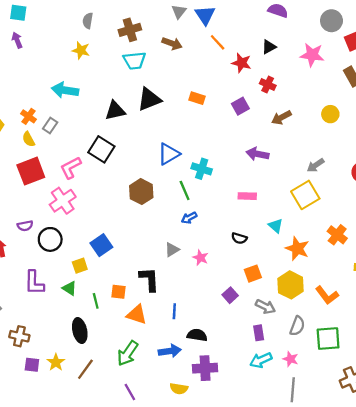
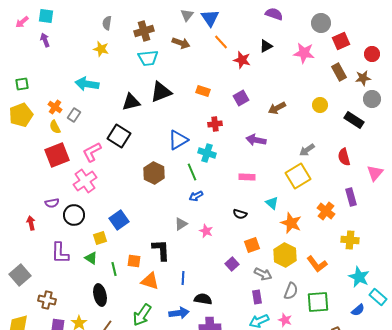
red cross: (268, 84) -> (215, 124), moved, turned -32

